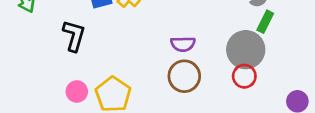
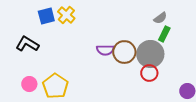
black L-shape: (74, 36) -> (27, 44), turned -75
brown circle: (184, 76) -> (124, 52), moved

